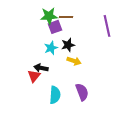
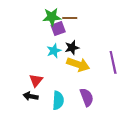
purple line: (107, 26) -> (113, 62), moved
yellow arrow: (74, 61) -> (78, 64), size x1.5
black arrow: (41, 68) -> (31, 96), moved

